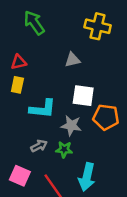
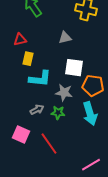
yellow rectangle: (17, 85) -> (28, 59), moved
cyan arrow: (87, 177) -> (90, 114), moved, turned -30

